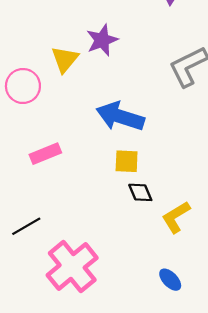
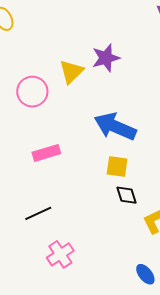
black line: (26, 226) -> (38, 213), moved
pink cross: (72, 266) -> (60, 254), size x0.6

